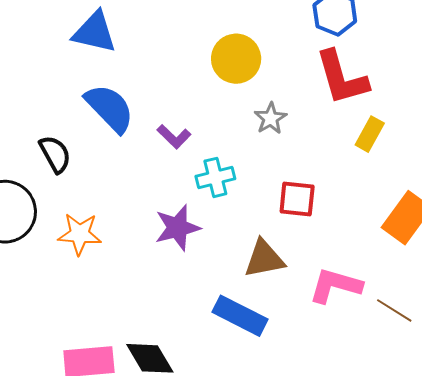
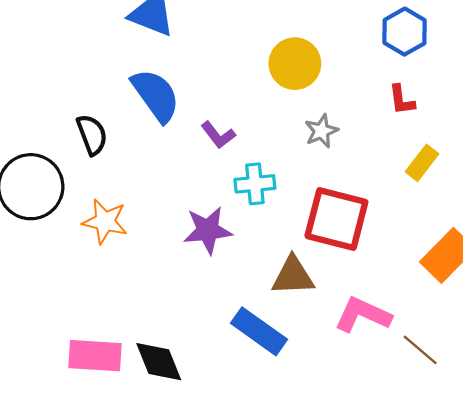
red L-shape: (342, 78) -> (402, 100), size x0.5
red square: (297, 199) -> (336, 219), size x1.6

